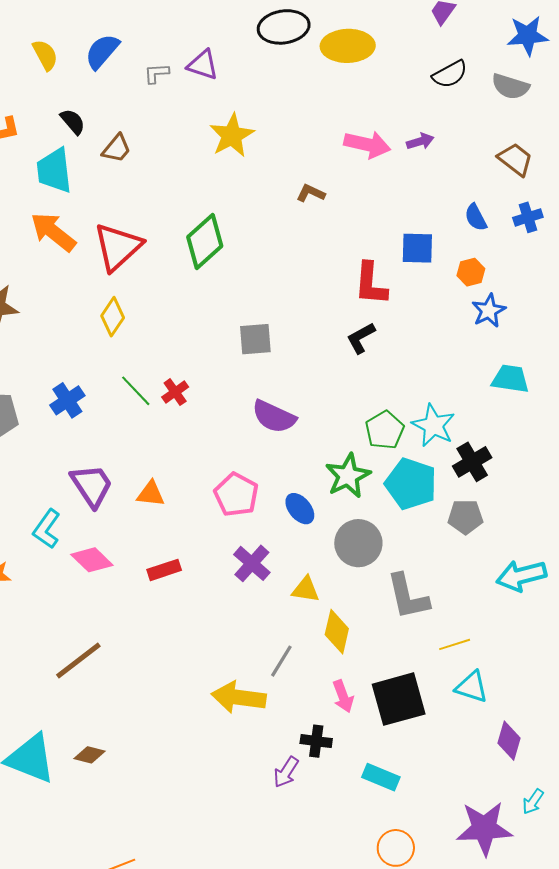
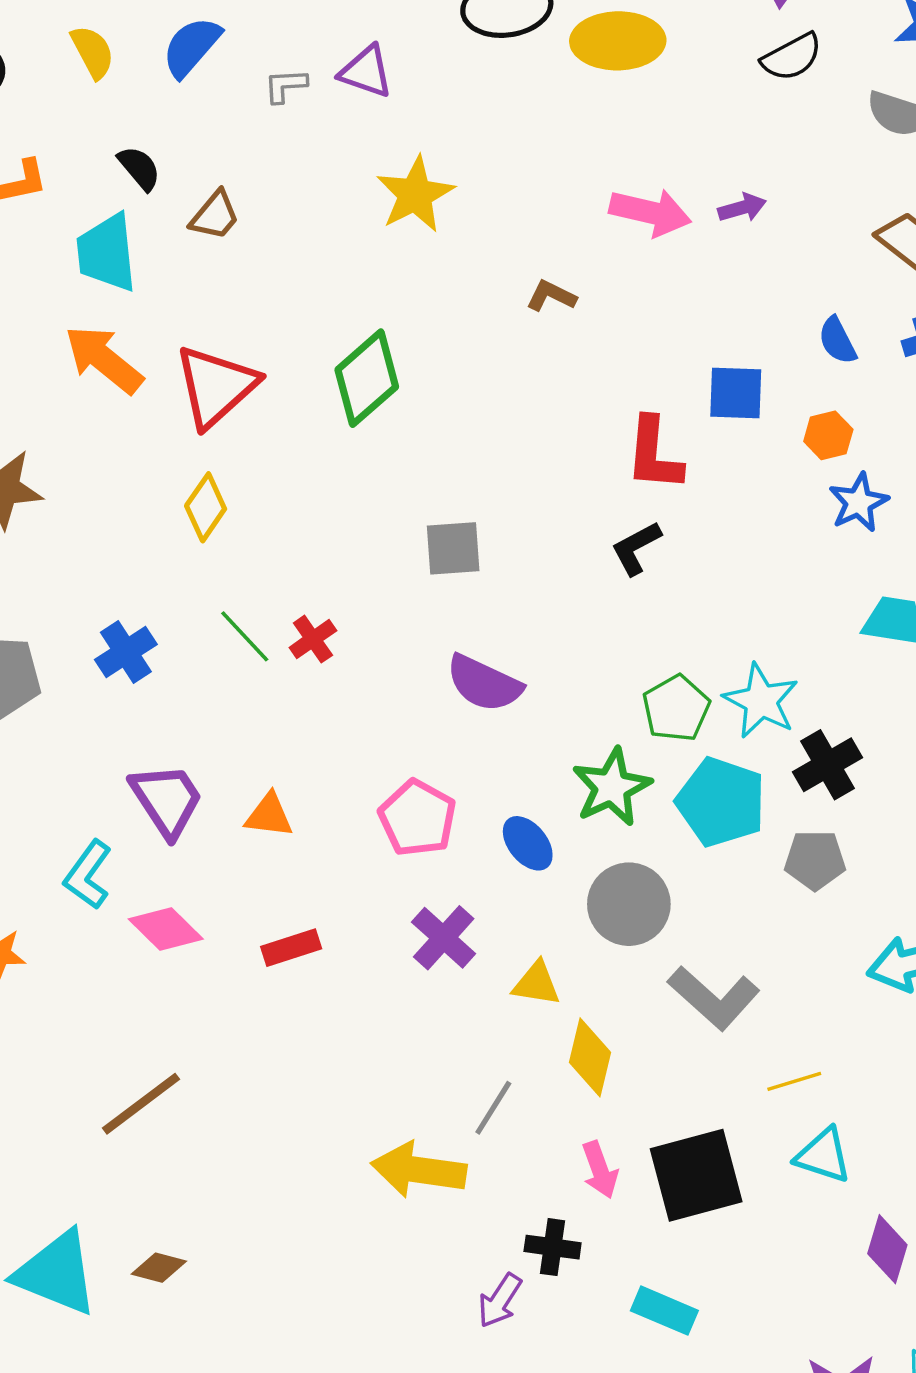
black semicircle: (450, 74) -> (792, 57), moved
gray L-shape: (408, 597) -> (714, 998), turned -36

